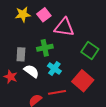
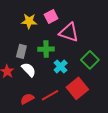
yellow star: (23, 14) -> (29, 21), moved
cyan cross: (54, 69) -> (61, 67), moved
red line: (57, 92) -> (50, 95), turned -30

